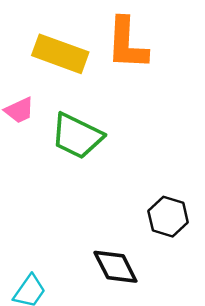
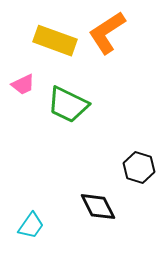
orange L-shape: (127, 44) -> (107, 33), turned 54

